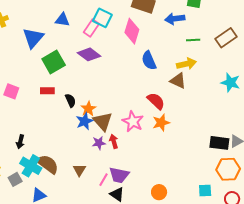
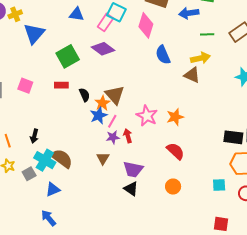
blue triangle: (33, 38) -> (34, 34), moved
red semicircle: (156, 101) -> (176, 151), moved
brown triangle: (103, 121) -> (115, 95), moved
brown triangle: (79, 170) -> (103, 158), moved
pink line: (103, 180) -> (112, 121), moved

